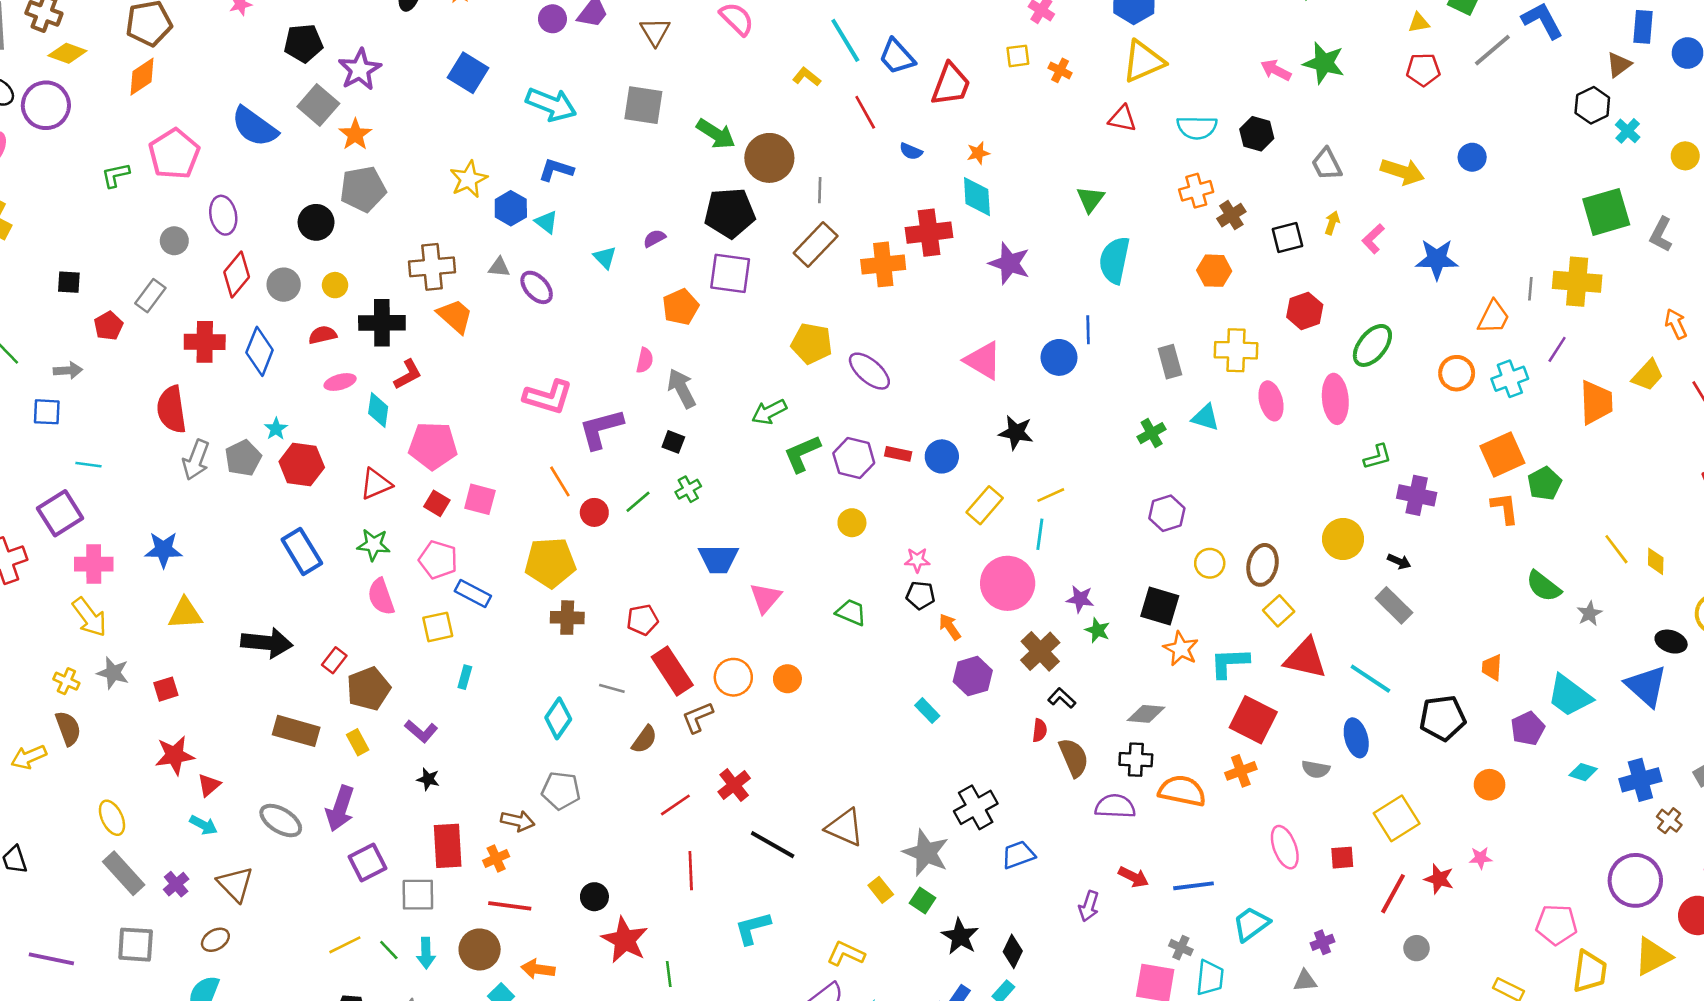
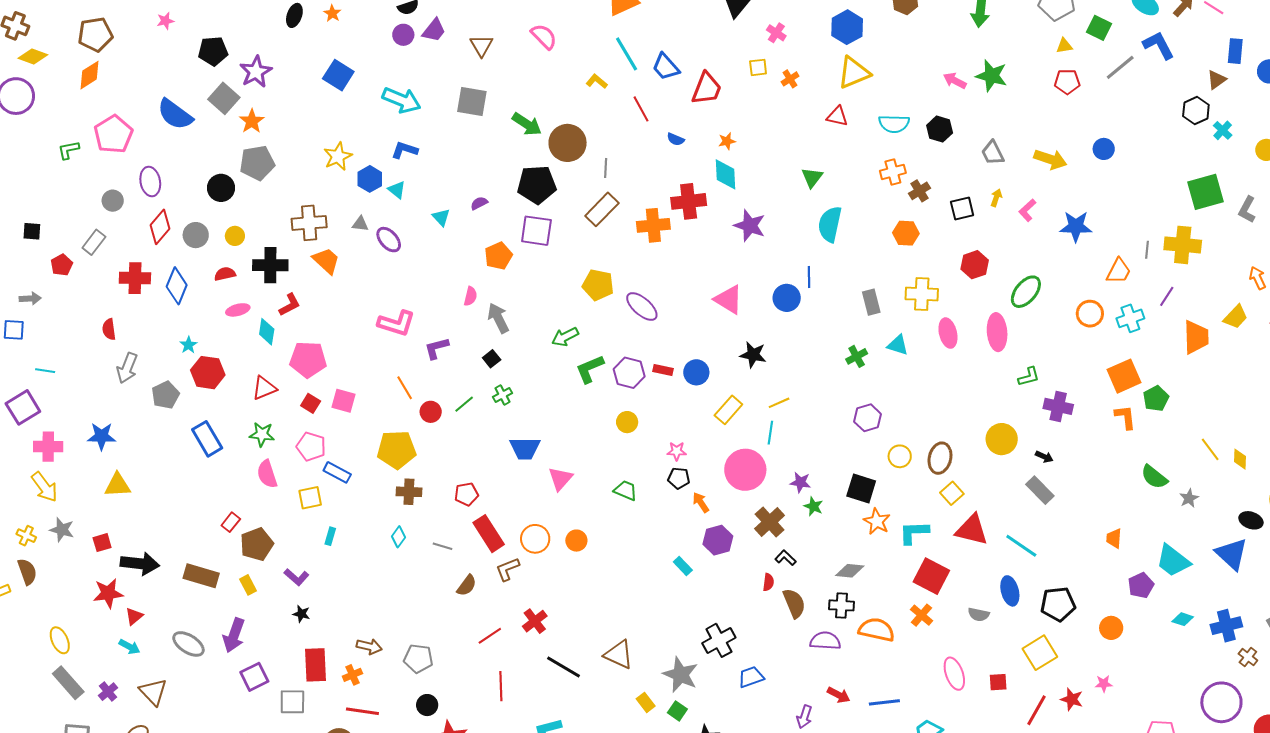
orange cross: (1060, 70) -> (790, 79), turned 30
red semicircle: (172, 409) -> (109, 329), size x0.6
purple L-shape: (601, 429) -> (437, 348), size x0.7
black square: (673, 442) -> (492, 359), turned 30
gray pentagon: (243, 458) -> (165, 395), moved
black arrow: (267, 643) -> (140, 564), moved
cyan diamond: (558, 718) -> (399, 537), moved, size x0.7
black pentagon: (1443, 718) -> (1058, 604), moved
orange cross: (1241, 771) -> (922, 615), turned -30
gray pentagon: (561, 791) -> (418, 659), moved

